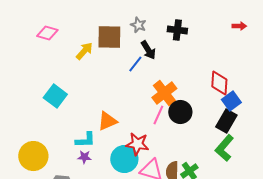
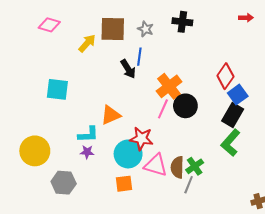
gray star: (138, 25) -> (145, 29), moved
black arrow: (148, 50) -> (128, 69), moved
blue line: (135, 64) -> (139, 57), turned -30
red diamond: (219, 83) -> (225, 76), turned 30
cyan square: (55, 96) -> (57, 89), turned -30

